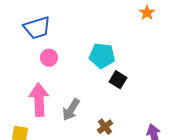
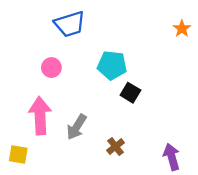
orange star: (147, 13) -> (182, 29), moved
blue trapezoid: (37, 28) -> (70, 24), moved

